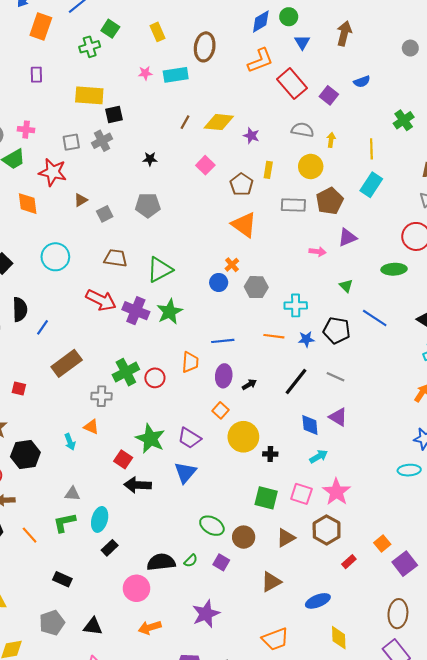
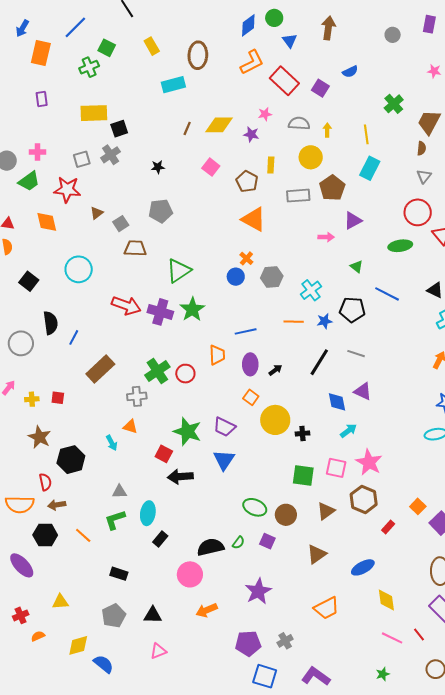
pink star: (145, 73) -> (265, 114), moved
brown trapezoid: (115, 258) -> (135, 248), moved
cyan cross: (296, 305) -> (311, 290), turned -30

